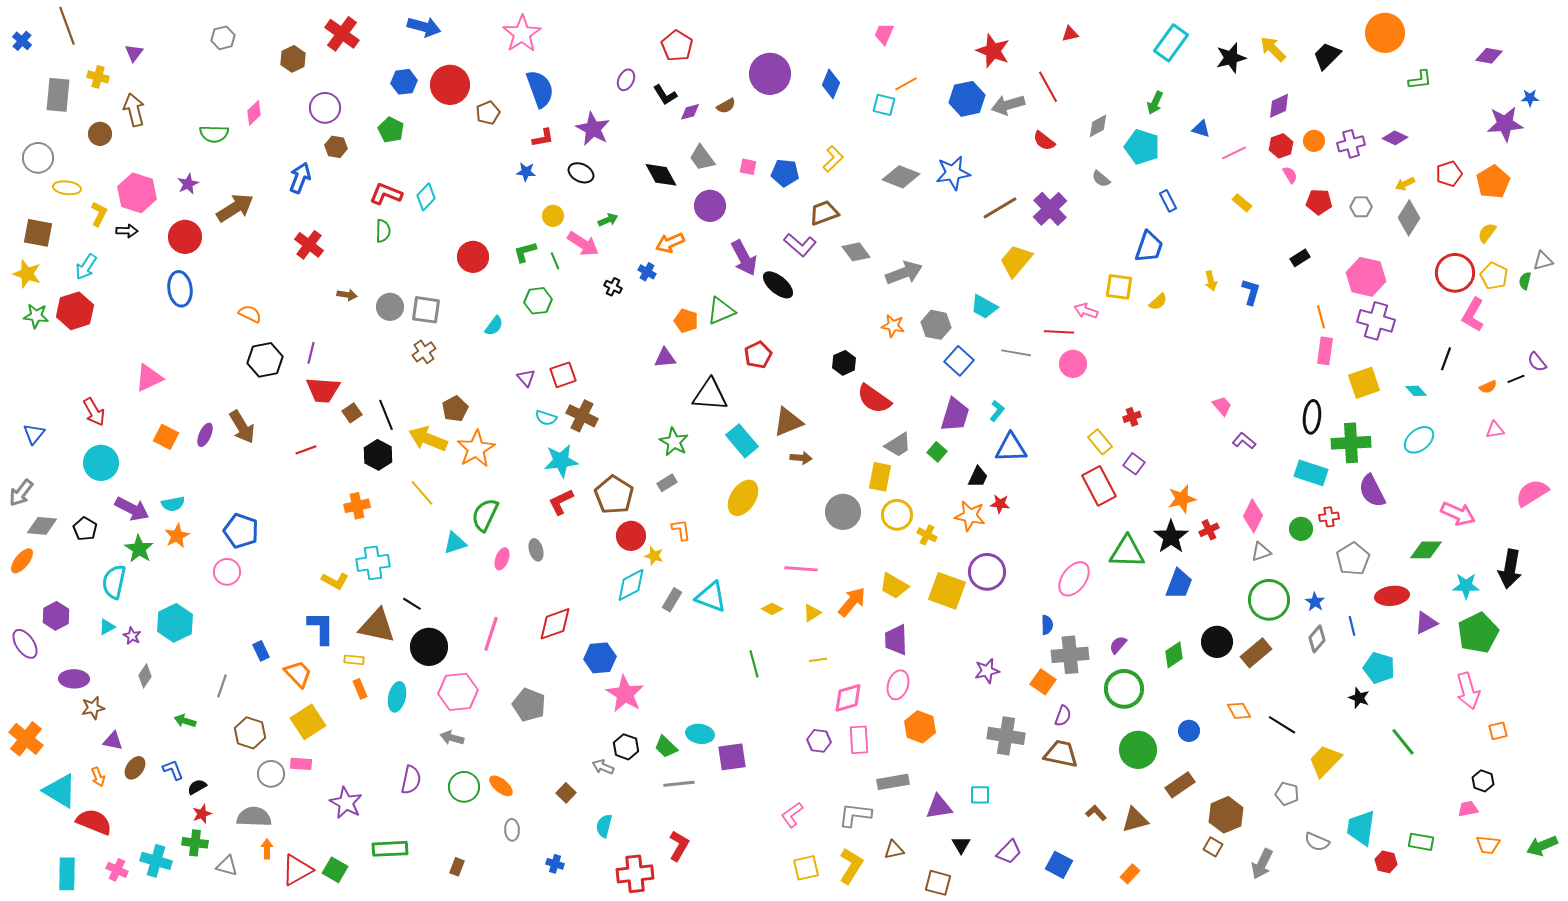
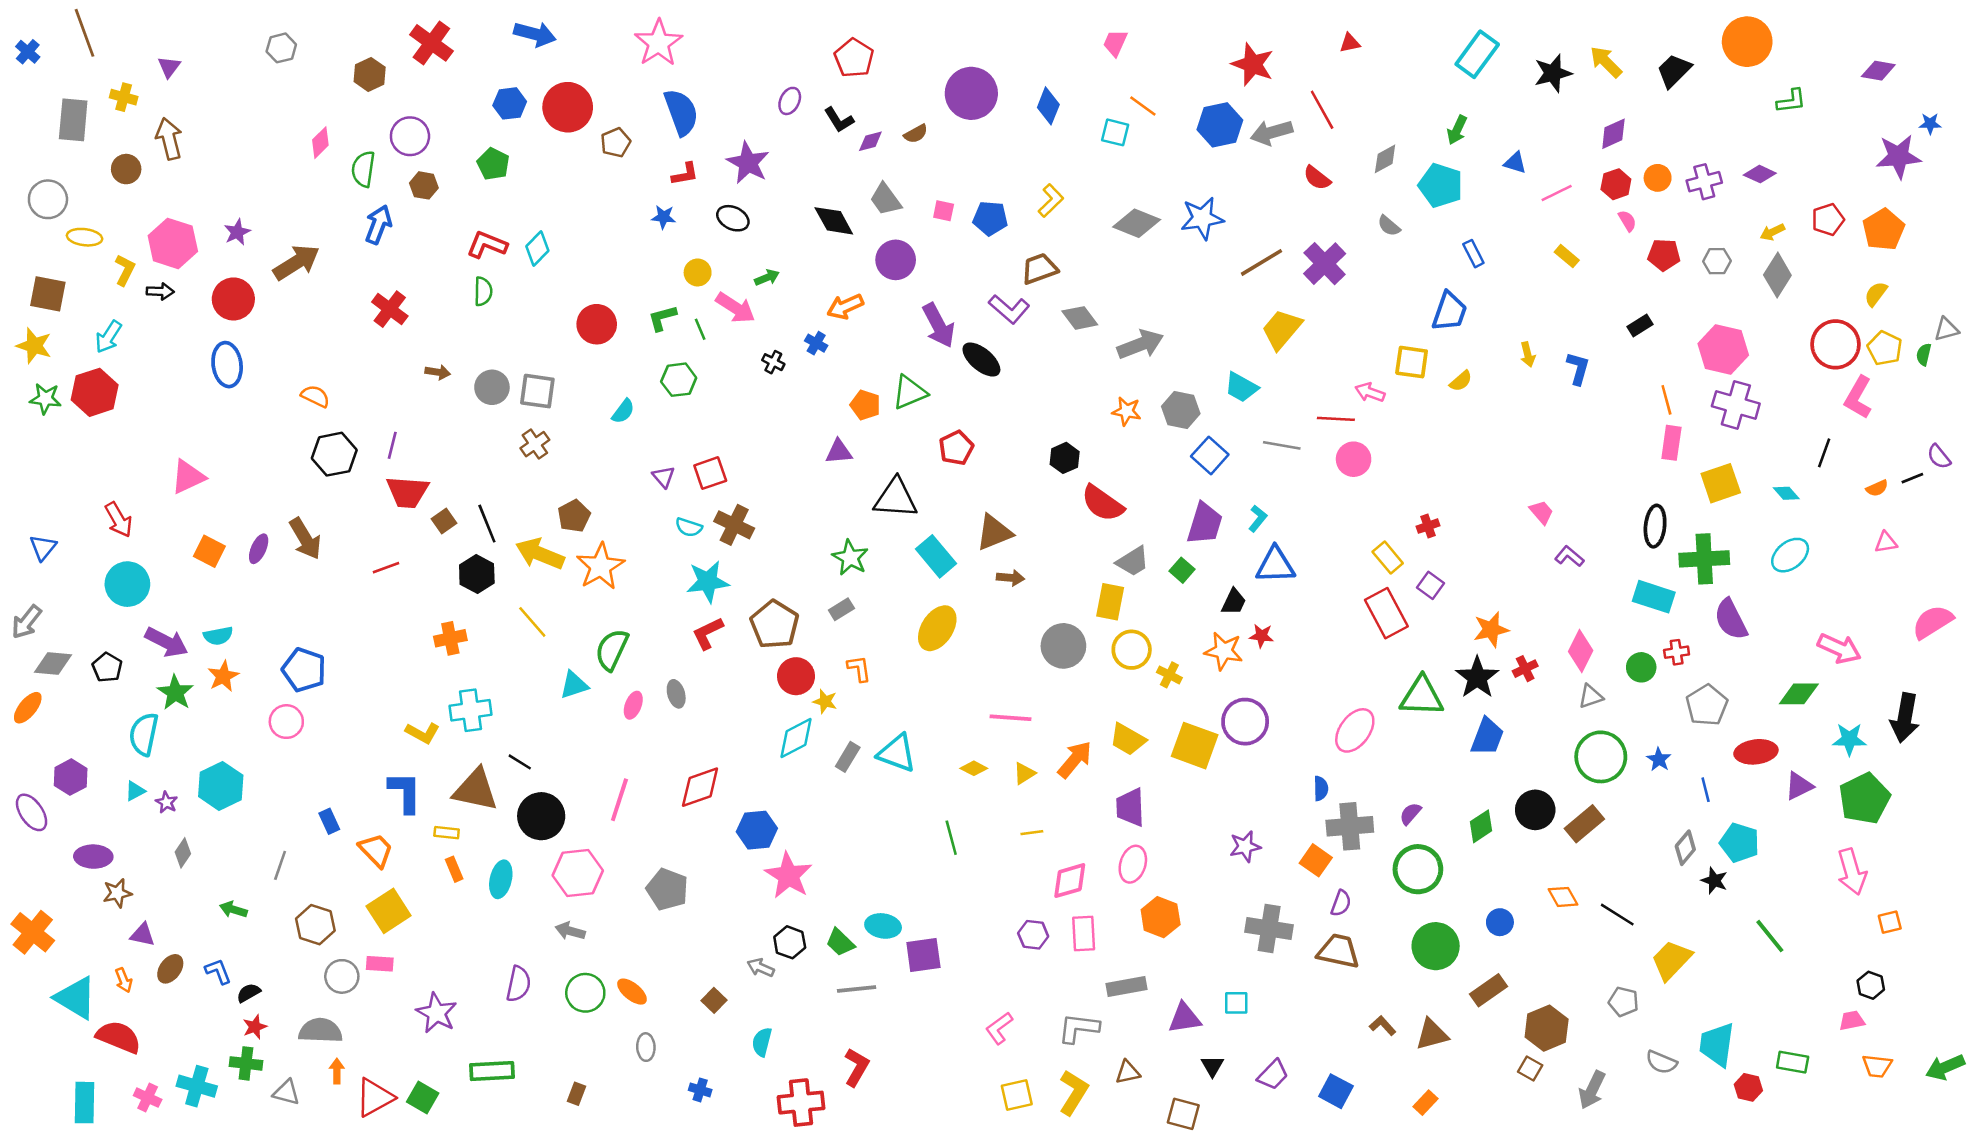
orange line: (906, 84) -> (1143, 106), turned 65
green semicircle: (214, 134) -> (363, 169), moved, turned 96
gray diamond: (1317, 639) -> (1685, 848), moved

